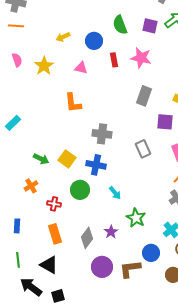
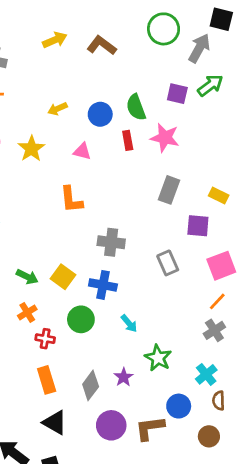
green semicircle: (120, 25) -> (136, 107), moved
orange cross: (31, 186) -> (27, 312), moved
black triangle: (49, 265) -> (55, 423), moved

